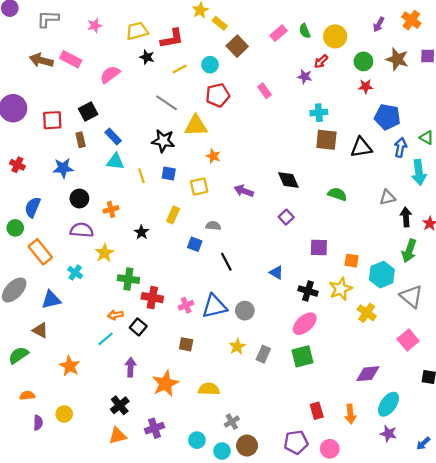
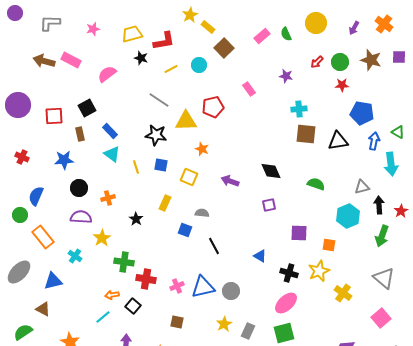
yellow circle: (335, 36) -> (316, 23), moved
red arrow: (321, 61) -> (317, 62), moved
red pentagon: (218, 95) -> (213, 107), moved
cyan triangle: (115, 162) -> (112, 154), turned 30
yellow square: (199, 187) -> (189, 177), turned 36
purple square: (286, 217) -> (269, 205), turned 32
cyan hexagon: (382, 275) -> (348, 216), moved

